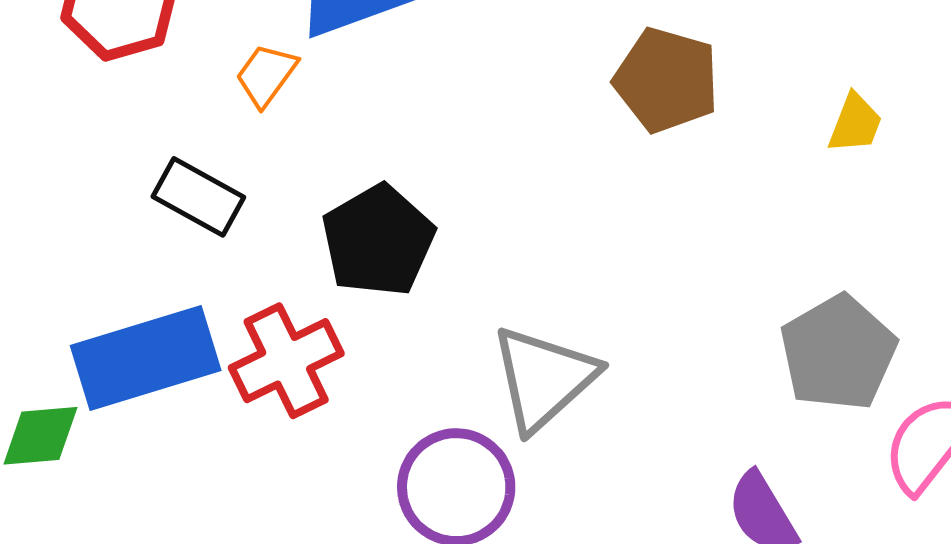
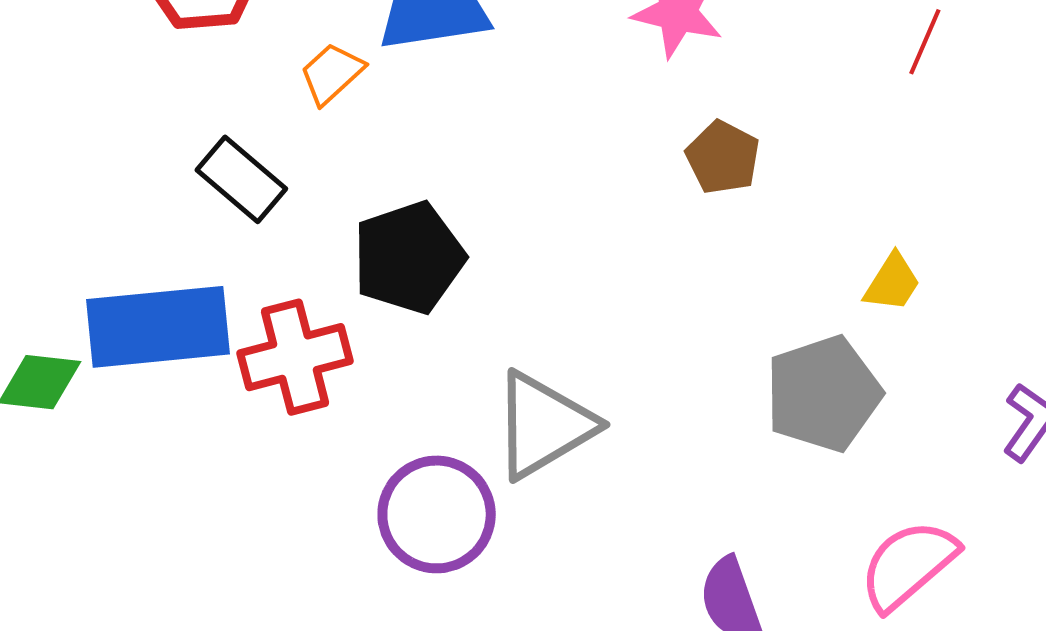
brown pentagon: (666, 80) -> (723, 157), size x0.7
yellow trapezoid: (855, 123) -> (892, 283), moved
gray pentagon: (838, 353) -> (823, 394), moved

